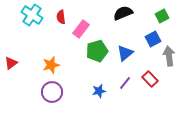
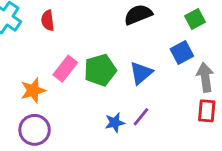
pink rectangle: (81, 29) -> (65, 69), moved
red rectangle: (150, 79) -> (207, 111), moved, turned 49
blue star: (99, 91) -> (115, 123), moved

